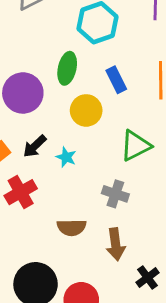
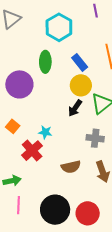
yellow circle: (86, 110) -> (81, 85), moved
black arrow: (35, 146) -> (75, 108), moved
cyan star: (66, 157) -> (45, 132), moved

